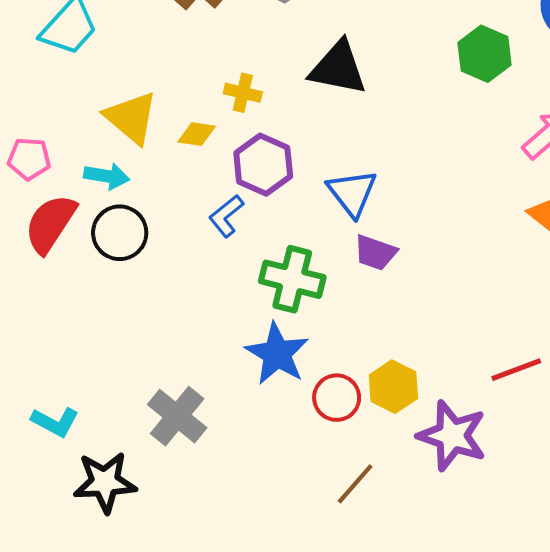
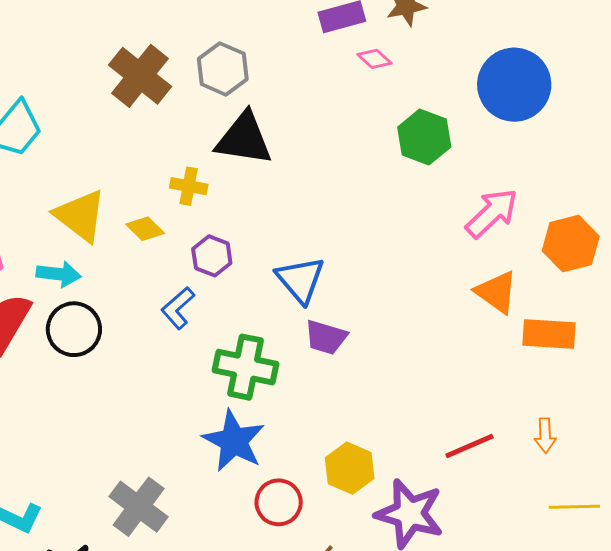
black triangle: (338, 68) -> (244, 139), moved
yellow diamond: (197, 134) -> (145, 229), turned 39
purple hexagon: (263, 165) -> (212, 256), size x0.7
red circle: (337, 398) -> (279, 502), moved

